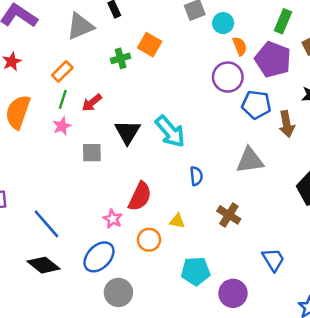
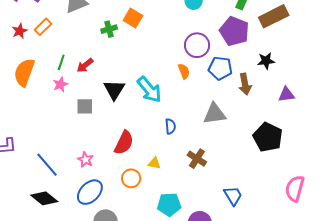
orange semicircle: (240, 46) -> (184, 71), moved
orange rectangle: (62, 71) -> (43, 27), moved
pink star: (113, 219) -> (85, 160), moved

